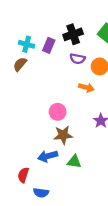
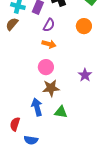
purple semicircle: (78, 59) -> (49, 25), moved, turned -72
orange arrow: (86, 87) -> (49, 44), moved
blue arrow: (48, 156) -> (37, 107), turned 90

